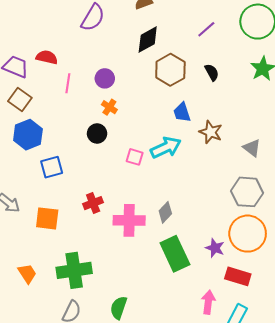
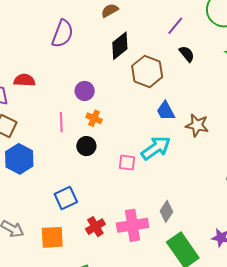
black semicircle: (212, 72) -> (187, 54), moved
pink line: (68, 83) -> (61, 122), moved
blue square: (52, 167) -> (66, 198), moved
red cross: (93, 203) -> (95, 227), moved

